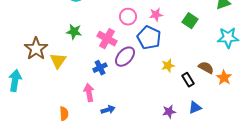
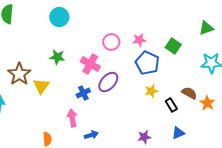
blue pentagon: (149, 38) -> (147, 63), moved
purple star: (169, 112) -> (144, 137), moved

